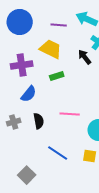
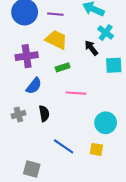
purple line: (59, 25) -> (55, 14), moved
pink line: (70, 114) -> (76, 93), moved
gray square: (27, 175) -> (32, 169), turned -30

